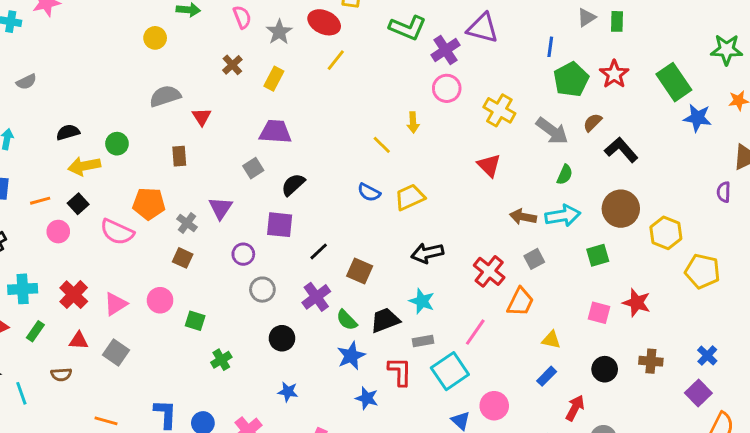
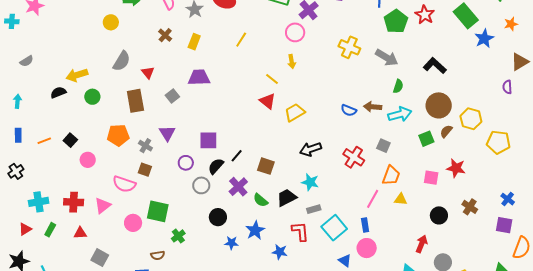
yellow line: (336, 60) -> (241, 40), moved
pink circle: (447, 88) -> (295, 32), moved
gray semicircle: (165, 96) -> (122, 61), turned 145
blue star: (697, 118) -> (484, 38), turned -30
brown semicircle: (593, 122) -> (446, 131), moved
brown rectangle: (179, 156) -> (135, 101), size x1.6
red triangle: (489, 165) -> (267, 101), moved
yellow arrow: (84, 166) -> (77, 75), moved
gray square: (253, 168) -> (172, 96), moved
black semicircle: (293, 185) -> (216, 166), moved
blue semicircle: (369, 192) -> (349, 110), moved
brown arrow: (523, 217) -> (373, 107), moved
pink circle: (58, 232) -> (88, 160), moved
pink semicircle: (117, 232) -> (124, 184), moved
gray square: (534, 259) -> (383, 146), turned -32
red cross: (74, 295) -> (74, 202), turned -36
pink circle: (160, 300) -> (133, 223), moved
orange trapezoid: (520, 302) -> (391, 175), moved
green square: (195, 321) -> (158, 211), size x1.6
pink line: (475, 332) -> (373, 199), moved
gray square: (116, 353) -> (100, 258), moved
blue star: (351, 356) -> (255, 230), moved
brown cross: (651, 361) -> (470, 207), turned 35
brown semicircle: (61, 375) -> (158, 255), moved
blue rectangle: (547, 376) -> (365, 225), moved, turned -48
blue star: (288, 392) -> (231, 243), moved
purple square: (698, 393) -> (504, 225), turned -30

